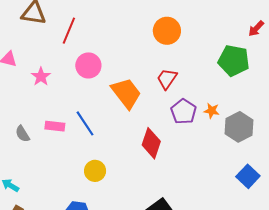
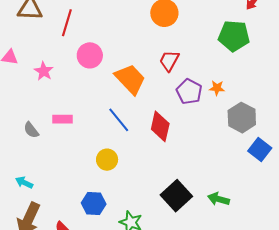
blue line: (85, 123) -> (119, 120), moved
gray hexagon: (239, 127) -> (242, 118), moved

